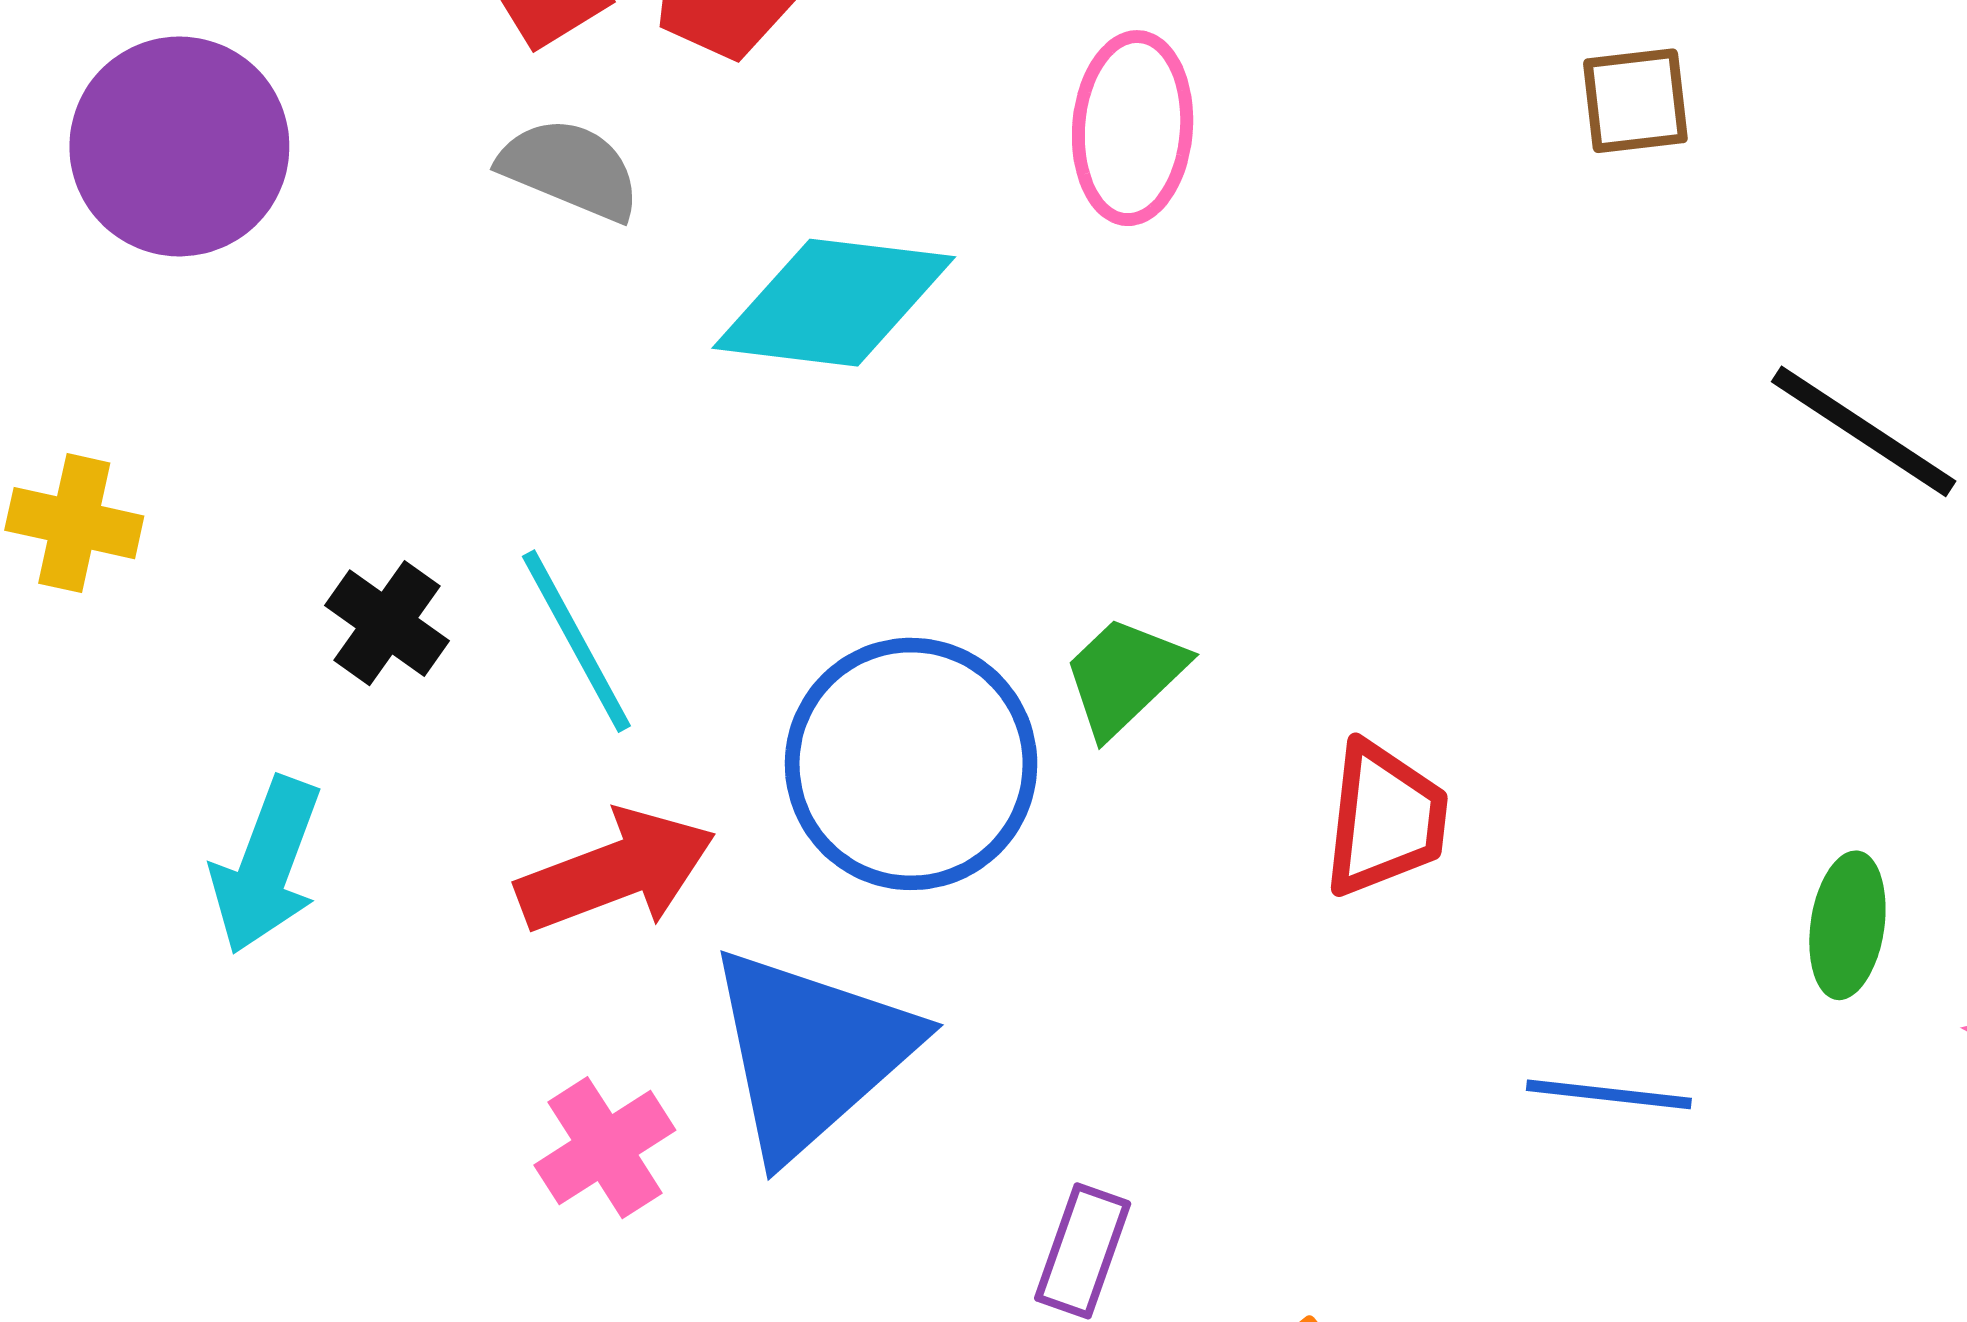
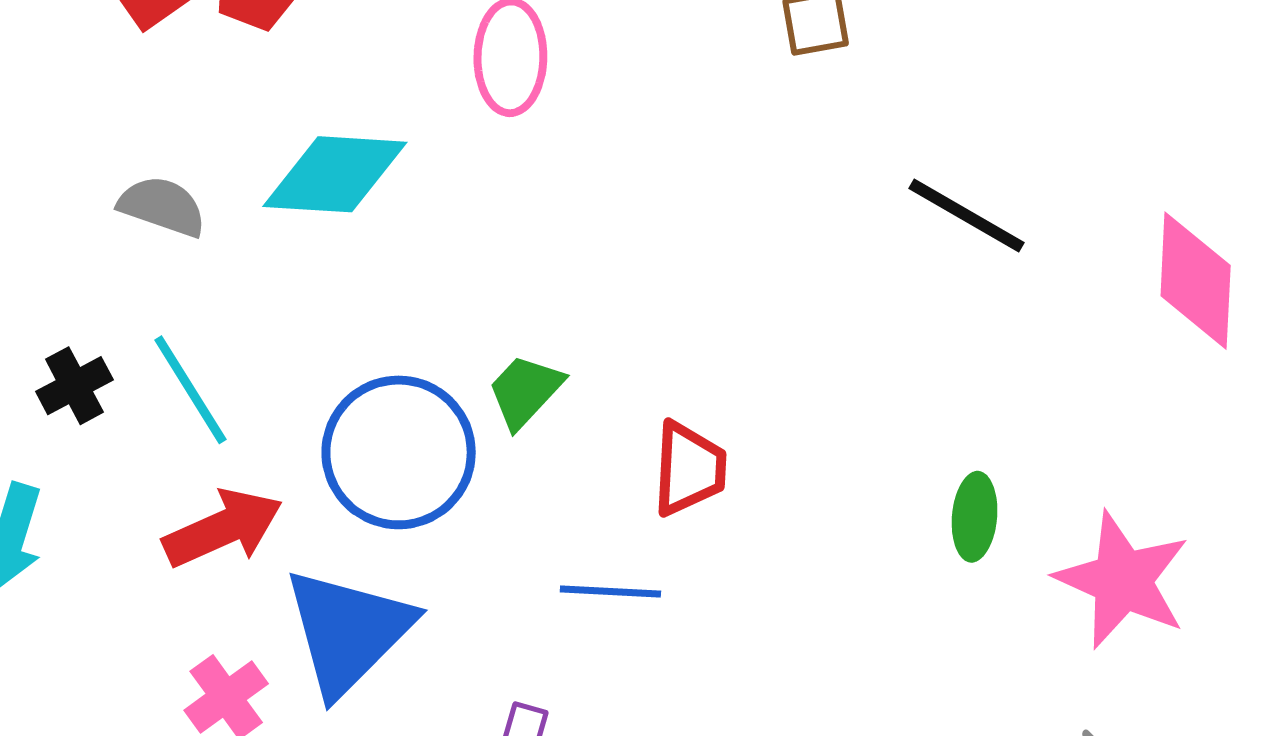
gray semicircle: (570, 169) -> (162, 206), moved
black cross: (387, 623) -> (74, 386), turned 30
blue line: (1609, 1094) -> (610, 592), moved

